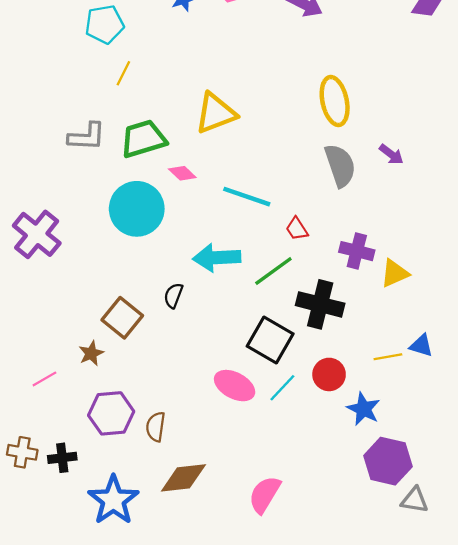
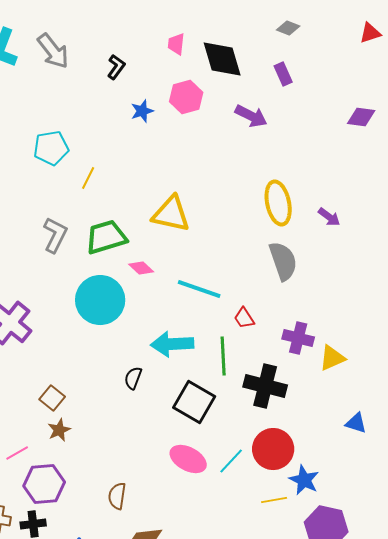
cyan pentagon: (104, 24) -> (51, 148), moved
yellow triangle: (216, 113) -> (171, 214), turned 33
gray L-shape: (87, 137) -> (55, 235), turned -66
purple arrow: (391, 154) -> (329, 217), moved
green line: (273, 271) -> (223, 356), turned -57
brown square: (122, 318) -> (52, 398), moved, size x0.7
black square: (270, 340) -> (194, 402), moved
yellow line: (388, 357) -> (274, 500), moved
red circle: (329, 374) -> (273, 449), size x1.4
purple hexagon: (111, 413) -> (44, 484), moved

